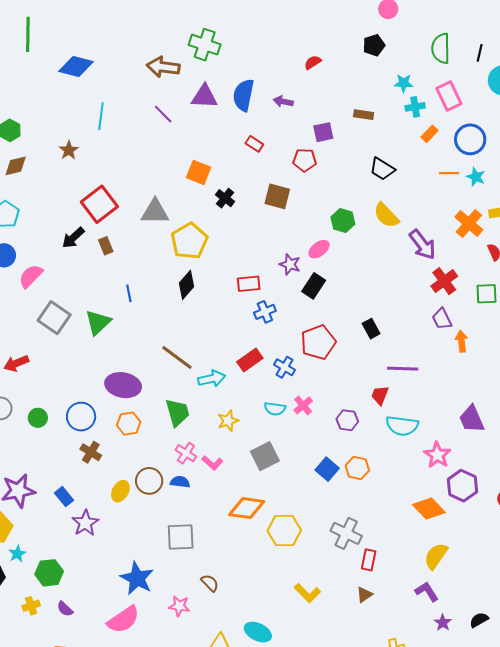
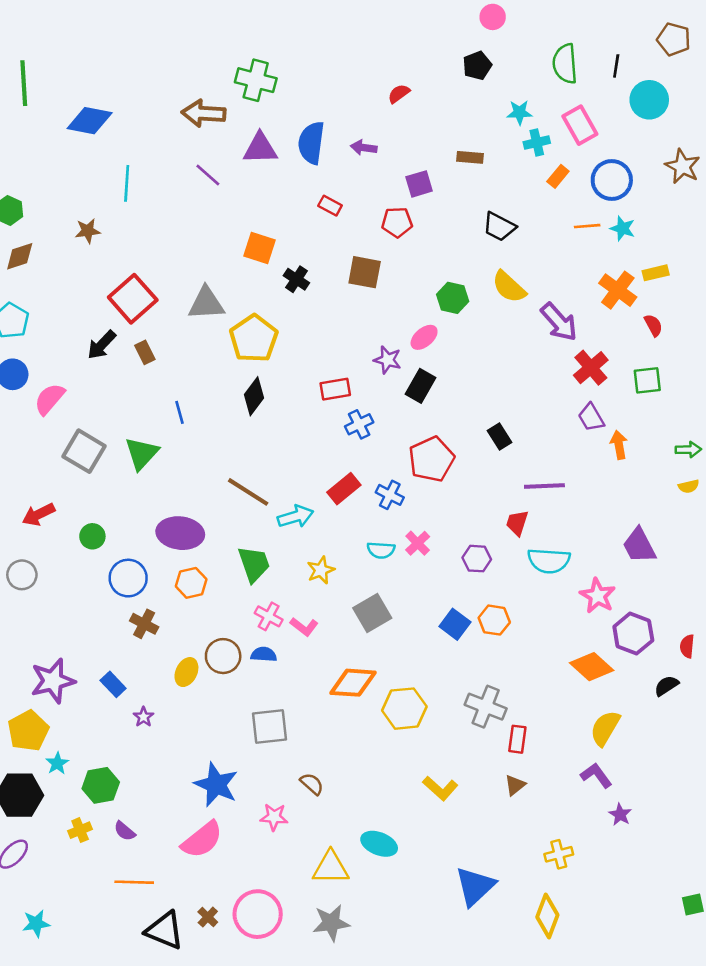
brown star: (69, 150) -> (88, 231), turned 30
green circle: (38, 418) -> (92, 536), moved
purple star: (85, 523) -> (144, 717), size x0.6
black semicircle: (479, 620) -> (666, 686), moved

